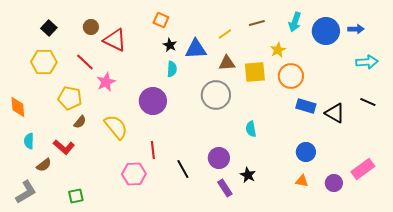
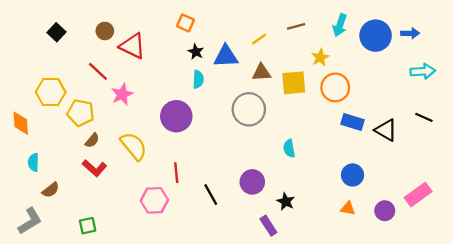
yellow hexagon: (44, 62) -> (51, 92), moved
red L-shape: (64, 147) -> (94, 168), moved
purple rectangle: (225, 188) -> (268, 226), moved

